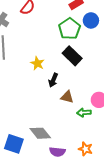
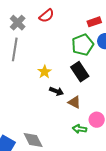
black arrow: (53, 80) -> (56, 91), turned -104
brown triangle: (67, 97) -> (74, 102), moved

